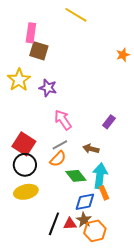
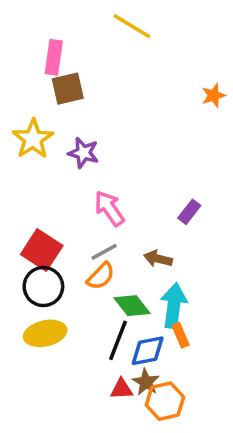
brown square: (39, 51) -> (68, 89), turned -30
black line: (54, 224) -> (118, 340), moved

